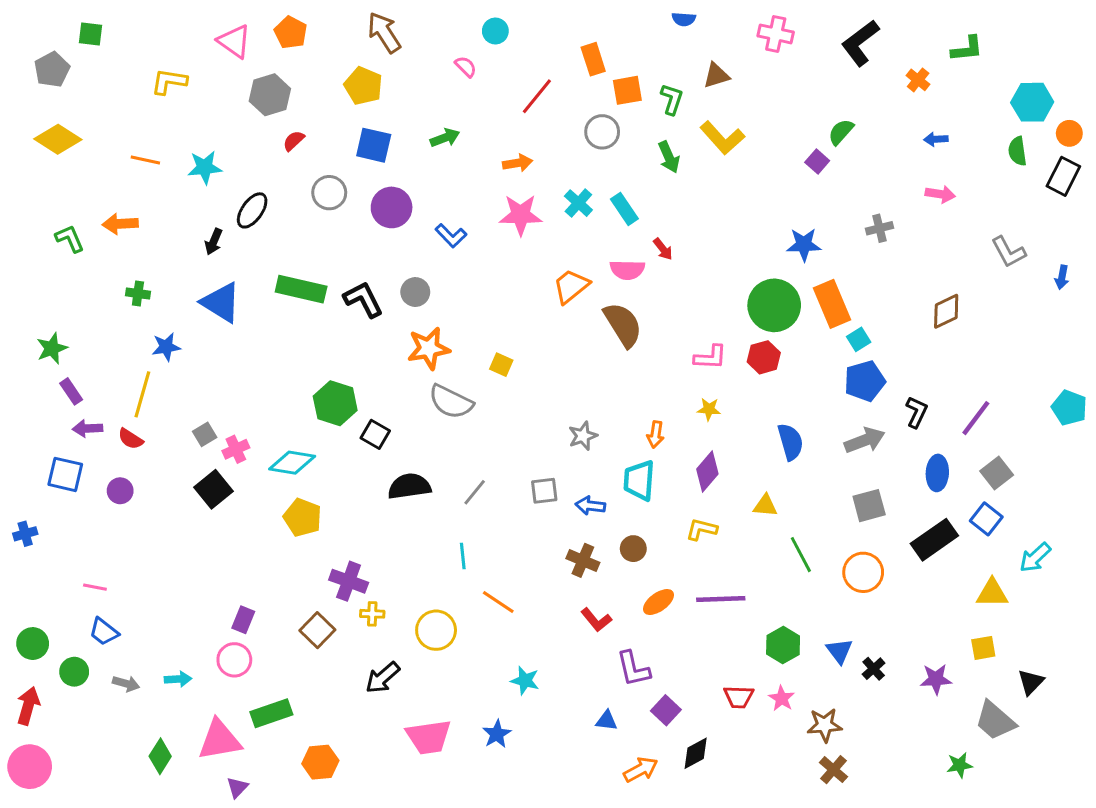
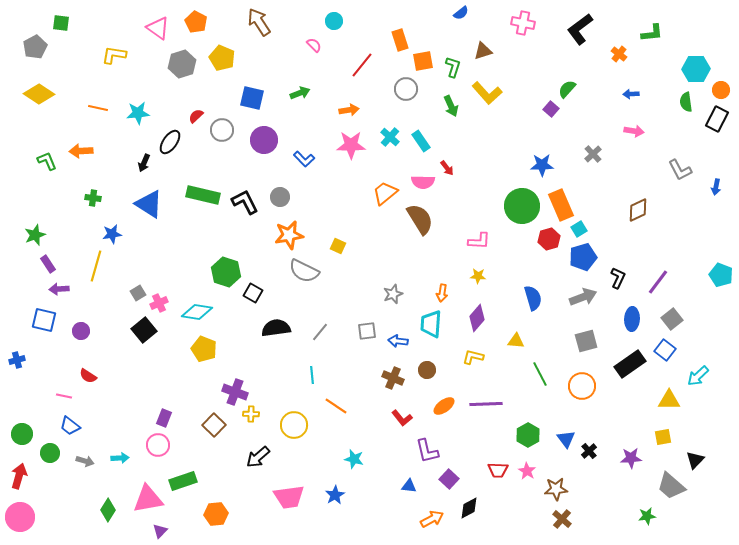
blue semicircle: (684, 19) -> (461, 13), turned -42
yellow pentagon: (363, 86) -> (222, 58), moved
red semicircle: (294, 141) -> (196, 116), moved
gray cross: (879, 228) -> (593, 154), turned -30
red hexagon: (764, 357) -> (549, 239), moved
red semicircle: (131, 439) -> (88, 376), moved

